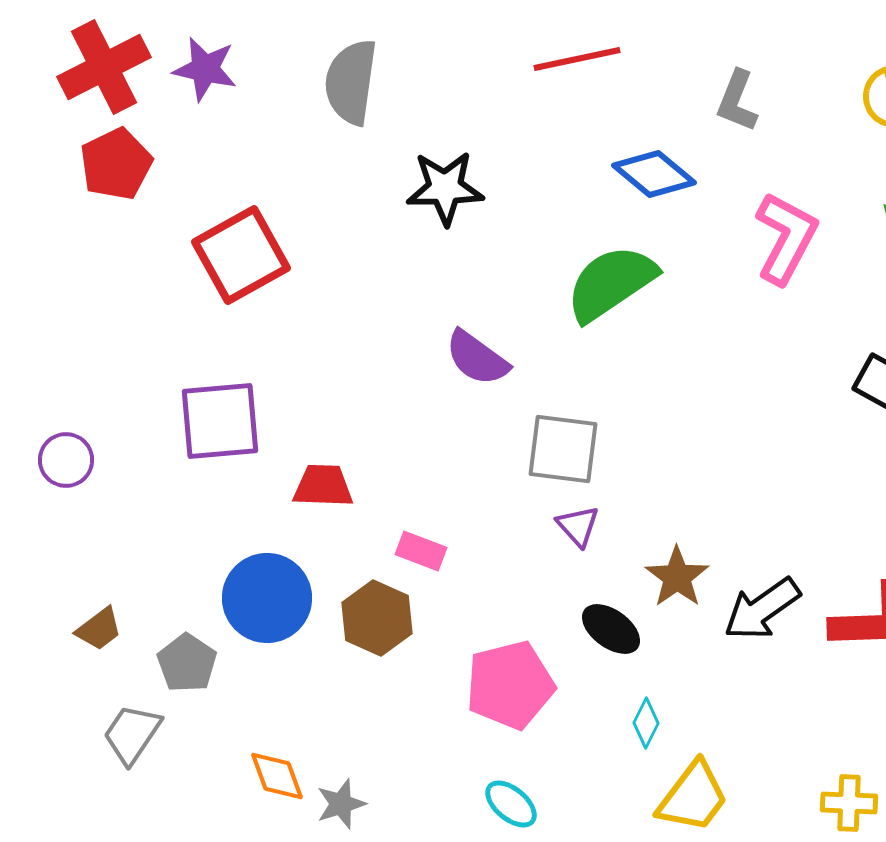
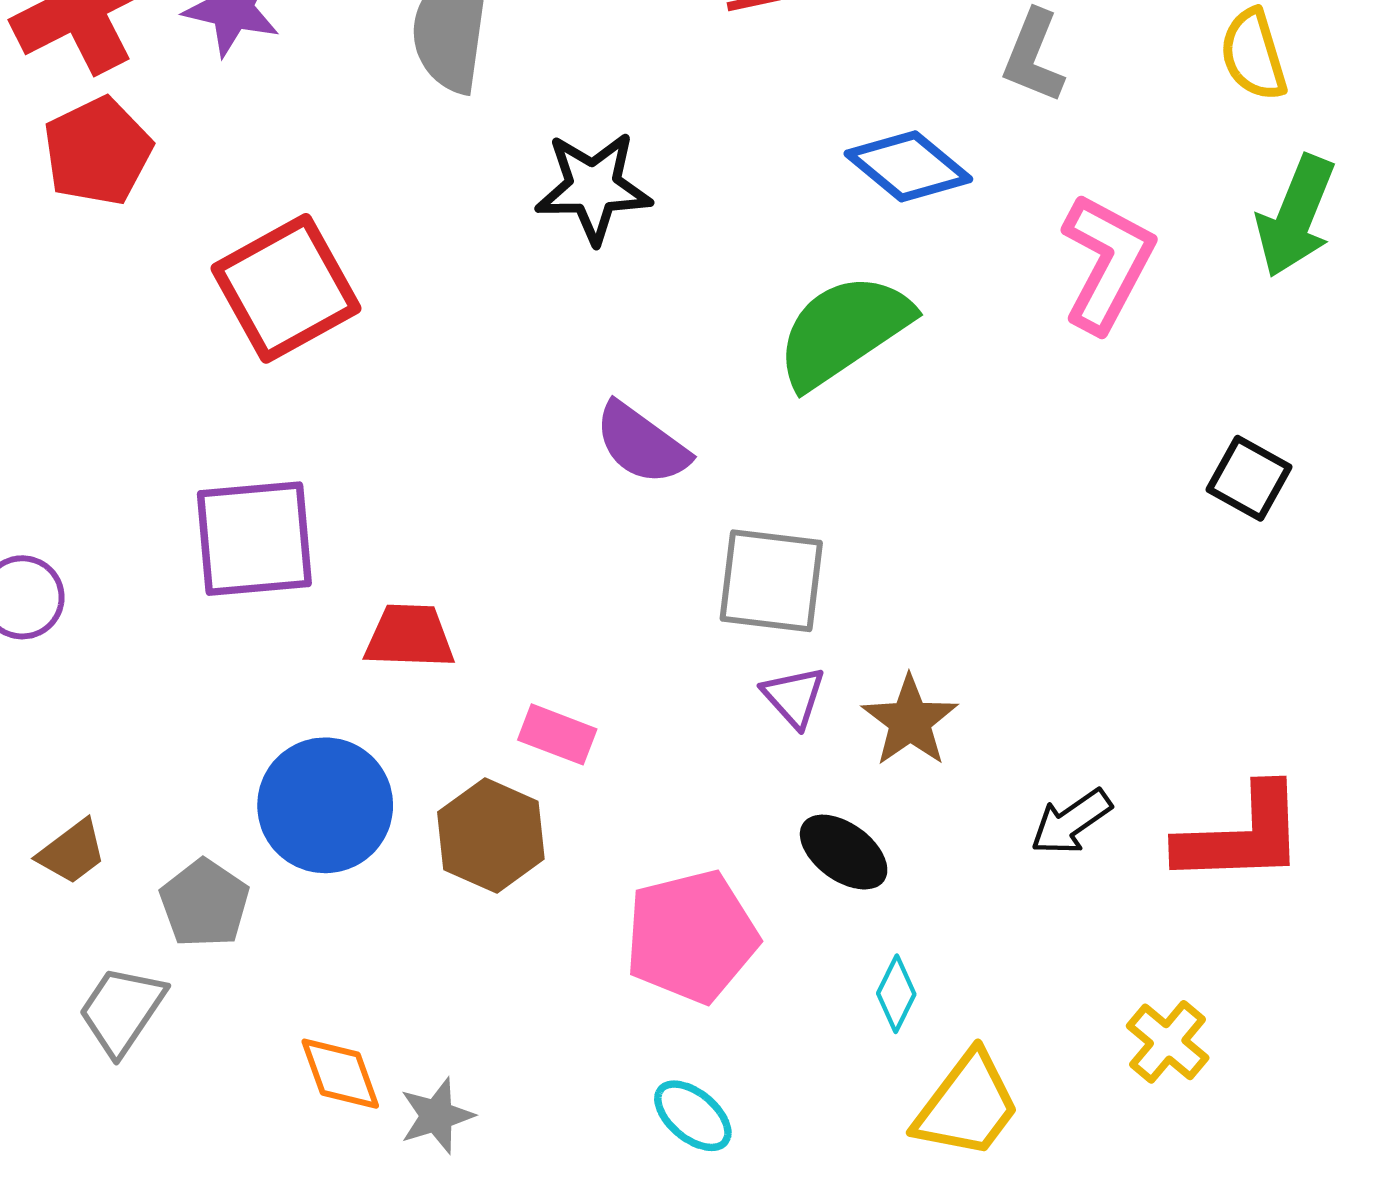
brown star: (677, 577) -> (910, 721), moved
black arrow: (762, 609) -> (1071, 822), size x0.7
yellow cross: (849, 803) -> (1168, 1042), moved, turned 38

